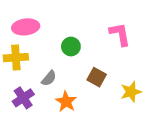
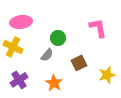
yellow cross: (16, 58) -> (13, 47), turned 30
brown square: (97, 77) -> (79, 63), turned 35
gray semicircle: (49, 78) -> (47, 55), moved

